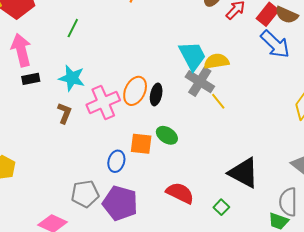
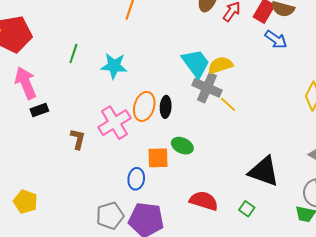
blue arrow: (275, 44) -> (276, 40), size x0.7
cyan star: (72, 78) -> (114, 66), moved

